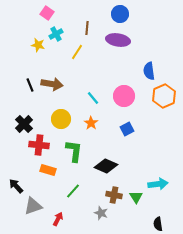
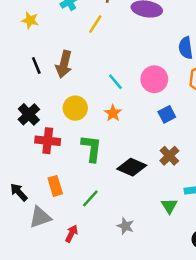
yellow star: (38, 45) -> (30, 20), moved
brown arrow: (52, 84) -> (64, 64), turned 95
blue square: (127, 129) -> (167, 114), moved
orange rectangle: (48, 170) -> (55, 186), moved, turned 56
brown cross: (114, 195) -> (169, 156), moved, turned 35

